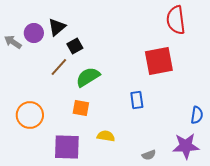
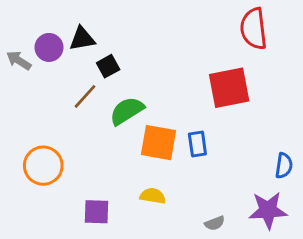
black triangle: (57, 27) -> (82, 39), turned 30
orange square: (81, 108) -> (159, 143), moved, size x1.5
purple square: (67, 147) -> (97, 212), size x0.7

